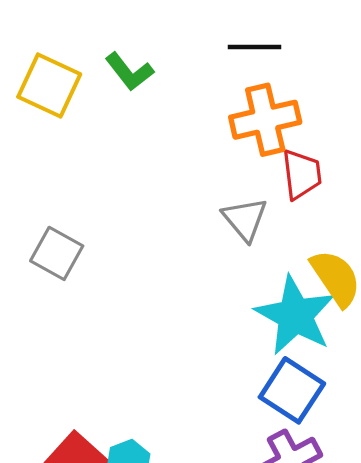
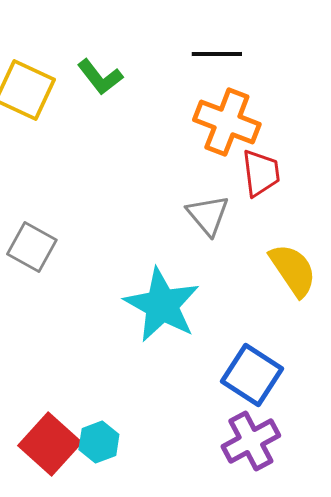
orange cross: (265, 120) -> (227, 122), turned 34
cyan star: (295, 315) -> (162, 305), moved

